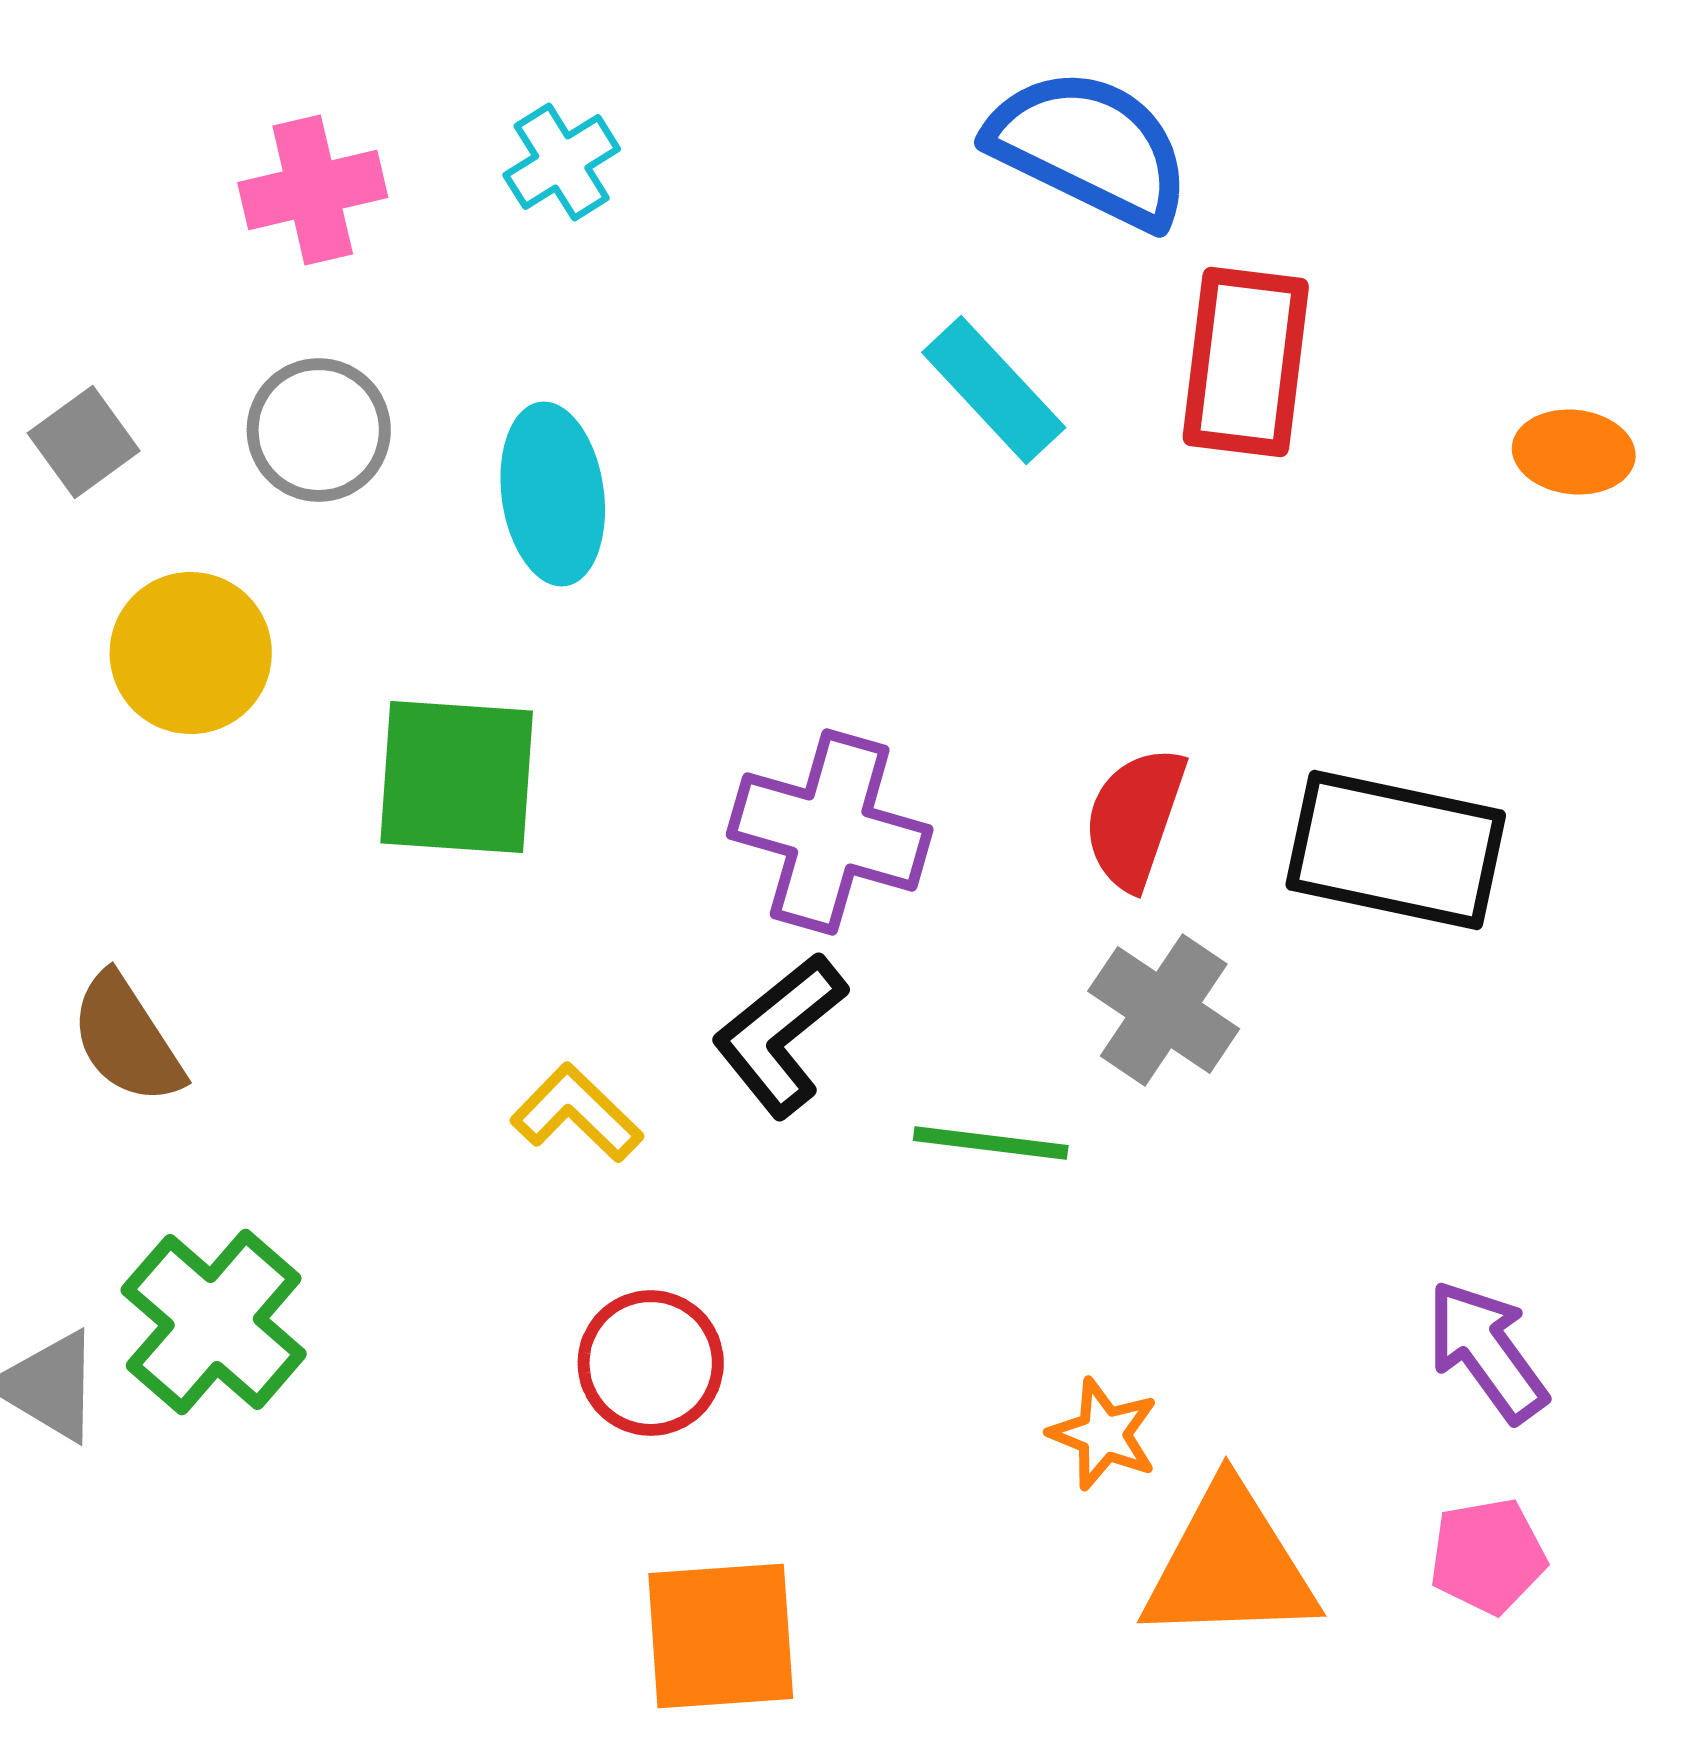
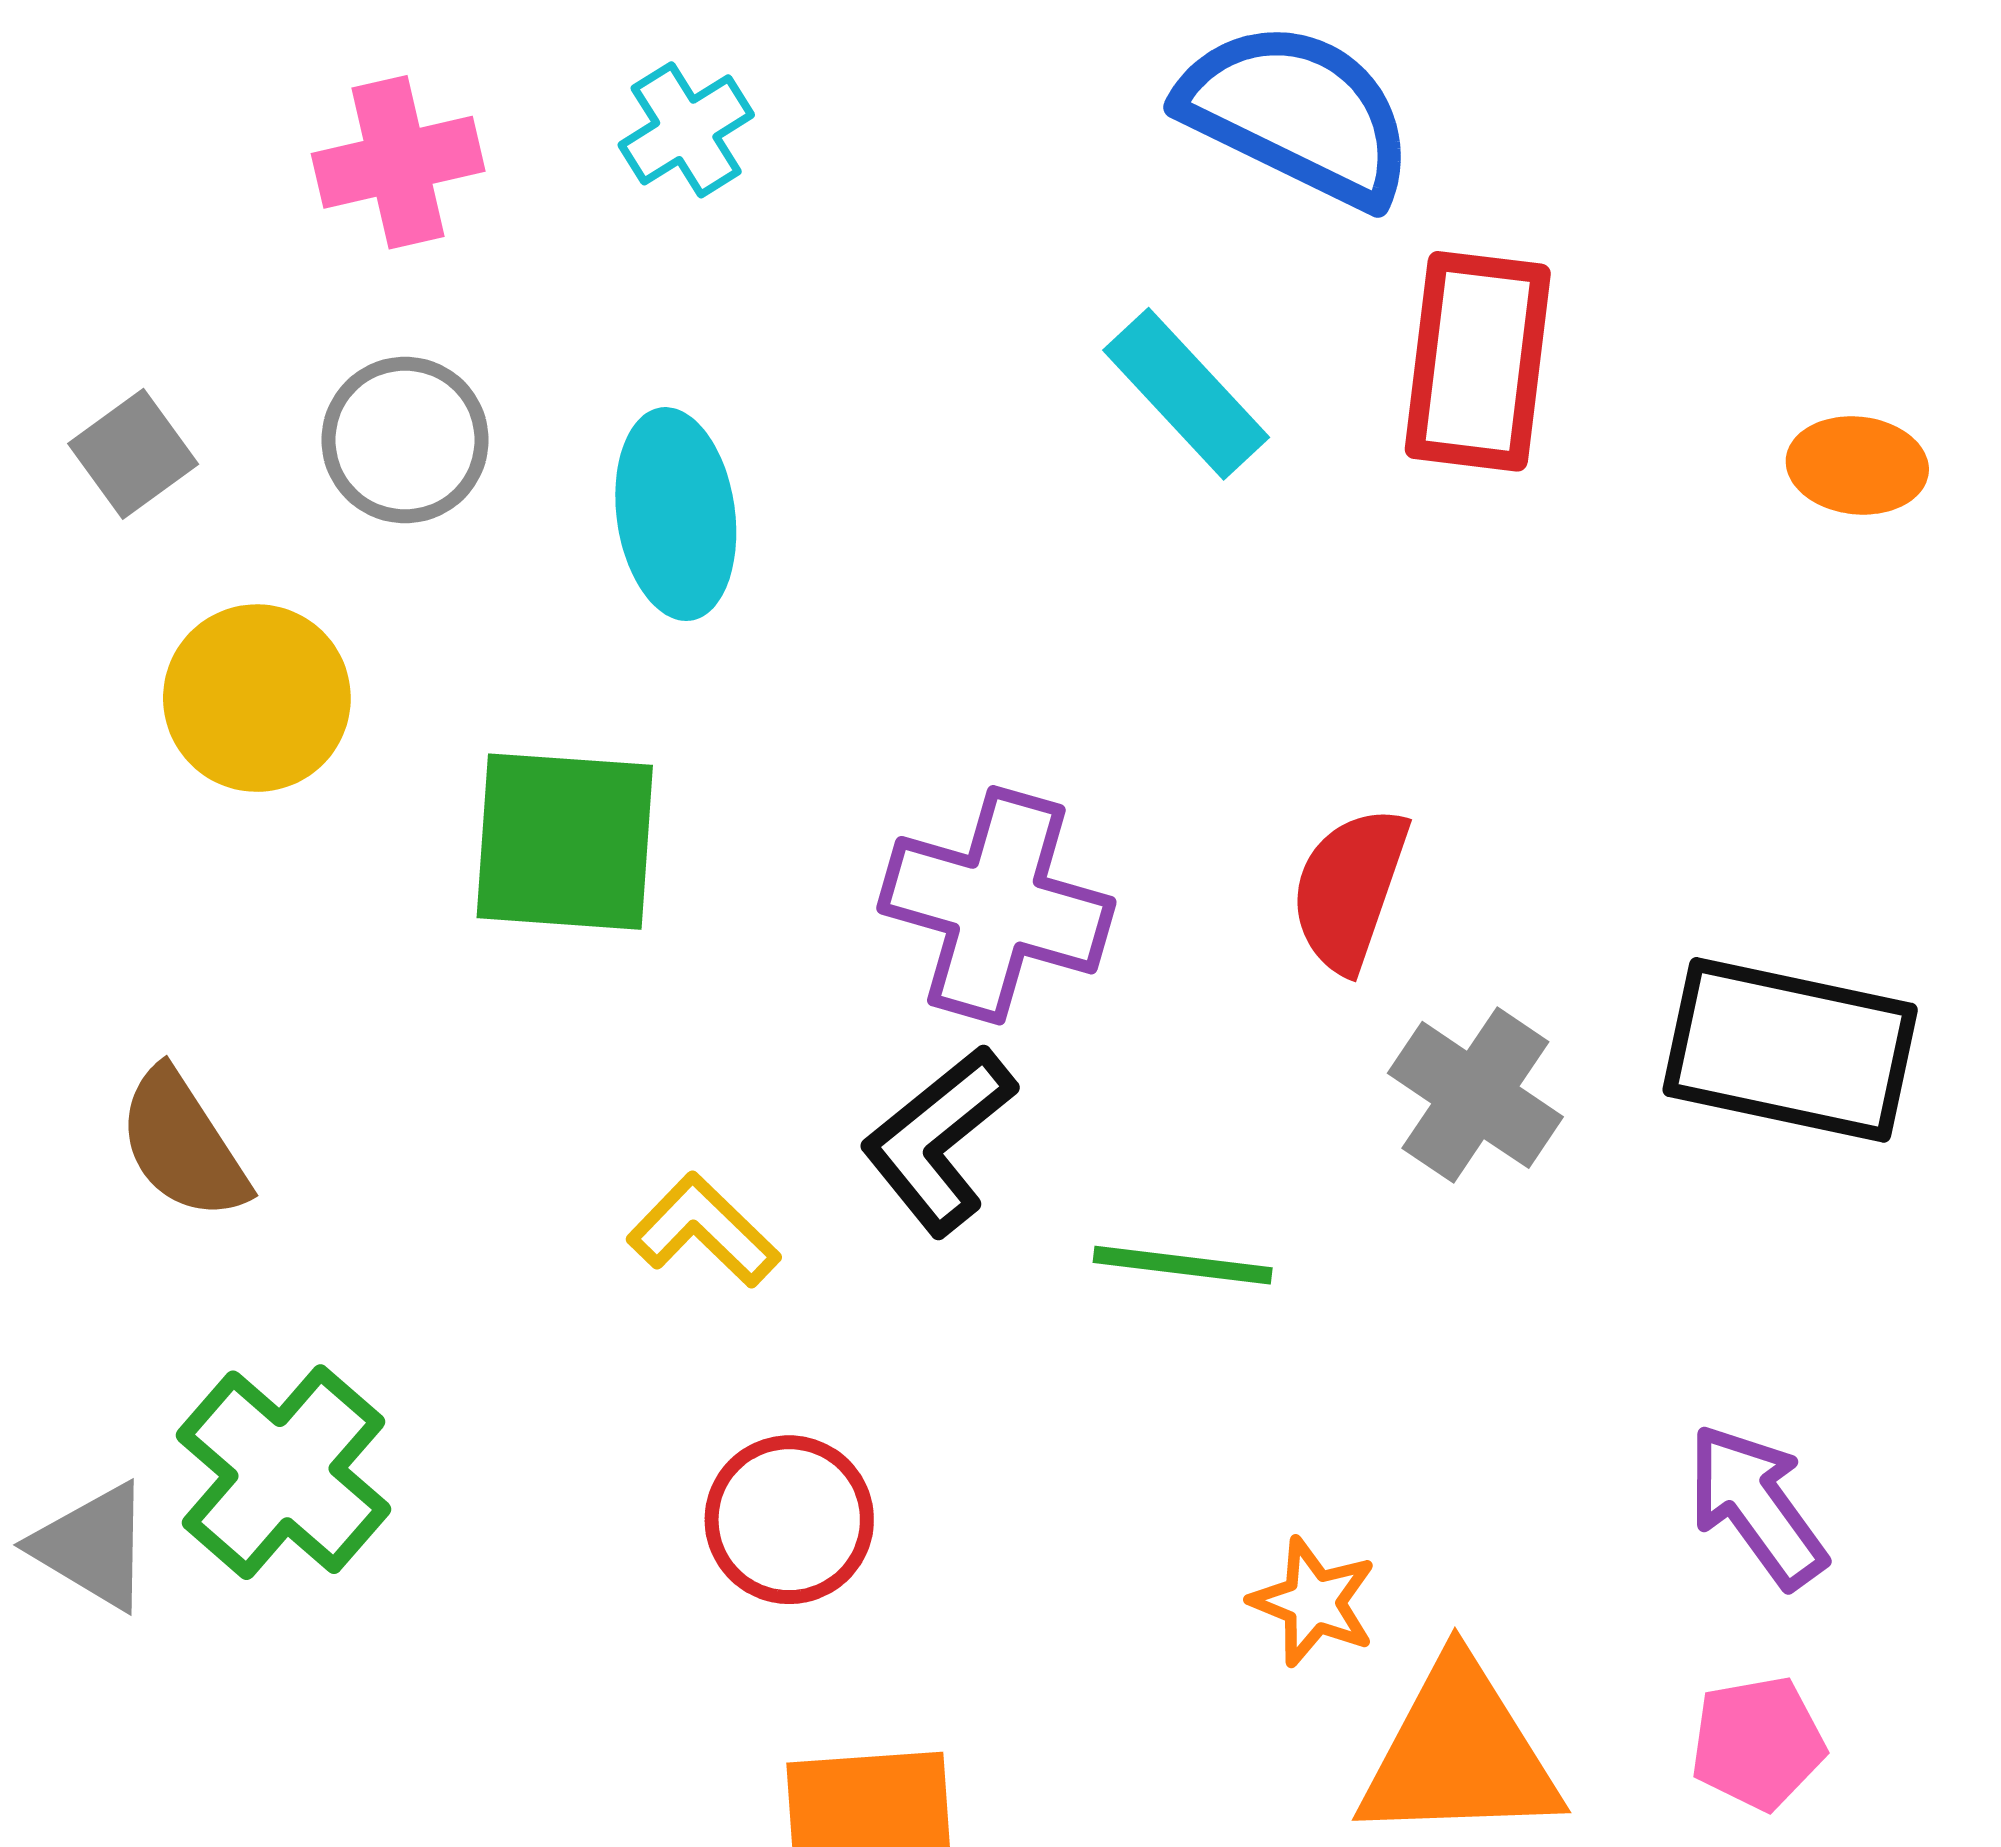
black rectangle: (1396, 850) -> (1790, 1050), moved
gray cross: (1164, 1010) -> (1475, 1095), moved

